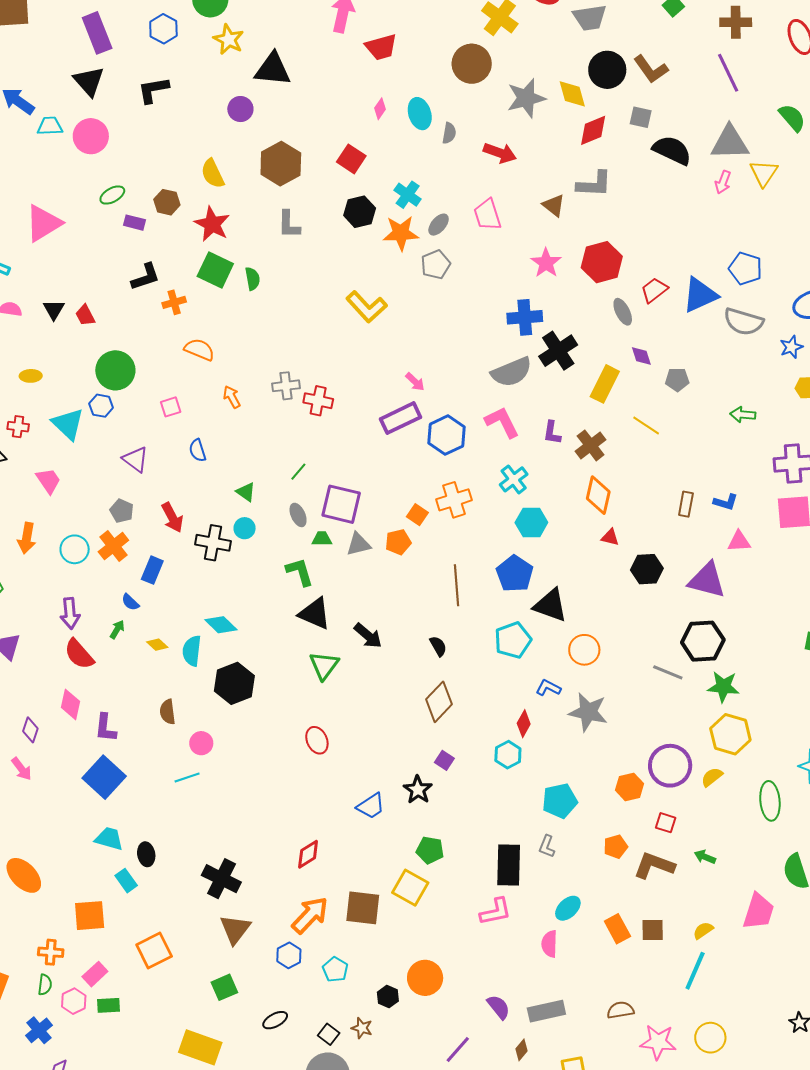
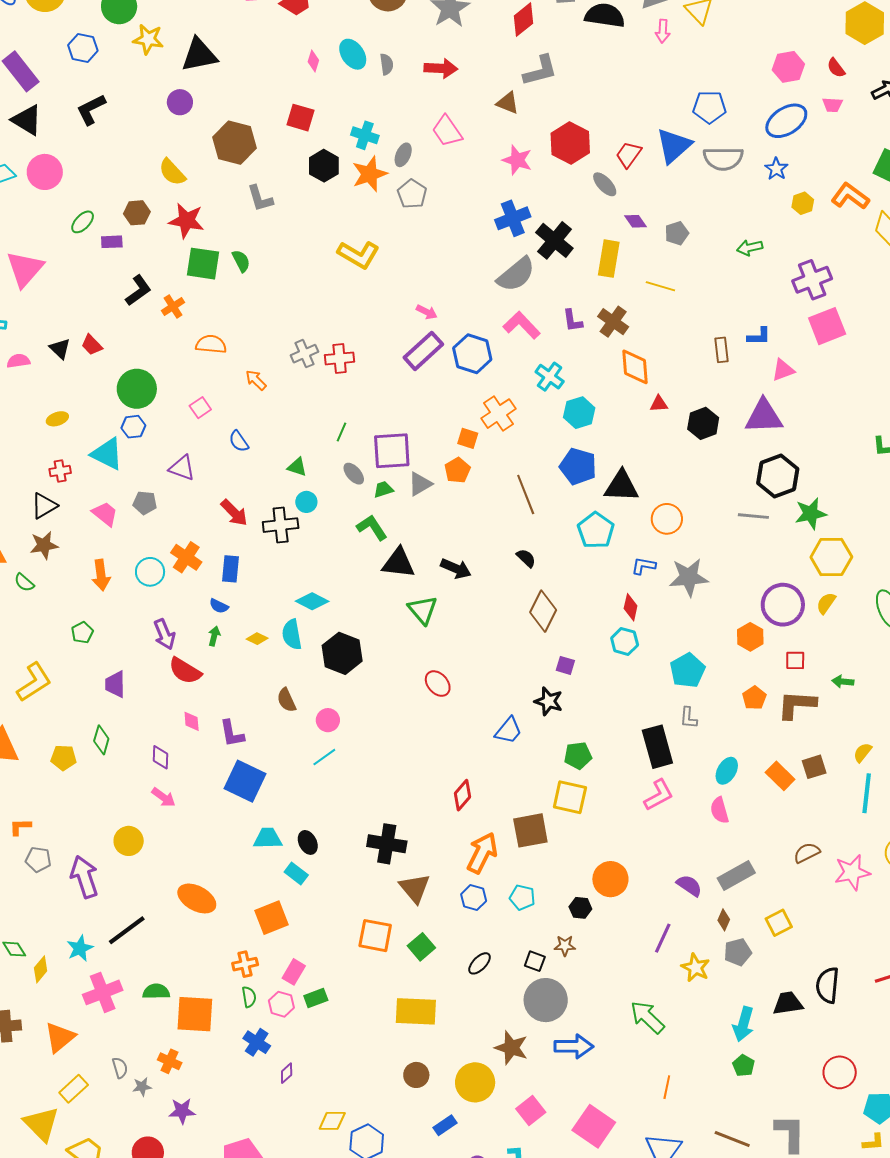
gray pentagon: (122, 511) -> (145, 503), moved
pink diamond: (71, 704) -> (192, 721), size x0.7
orange square: (154, 950) -> (375, 936), moved, turned -36

